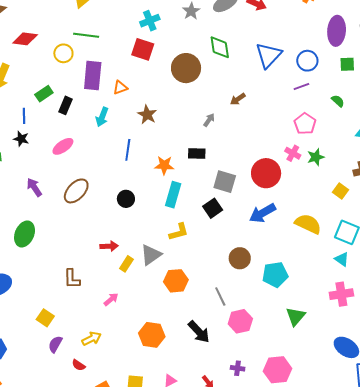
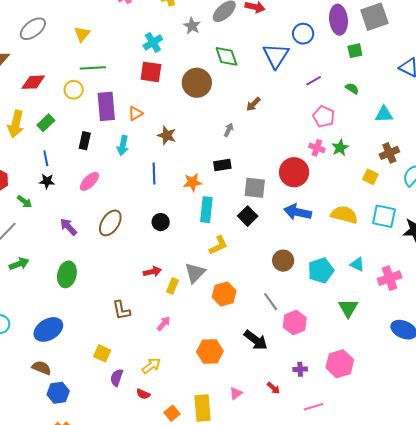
blue circle: (307, 61) -> (303, 34), moved
green rectangle: (44, 94) -> (46, 123), moved
blue arrow: (262, 213) -> (298, 212), turned 52
cyan triangle: (342, 259) -> (357, 264), moved

